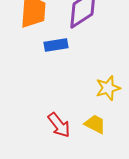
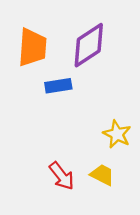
yellow star: (108, 88) -> (117, 134), turned -30

